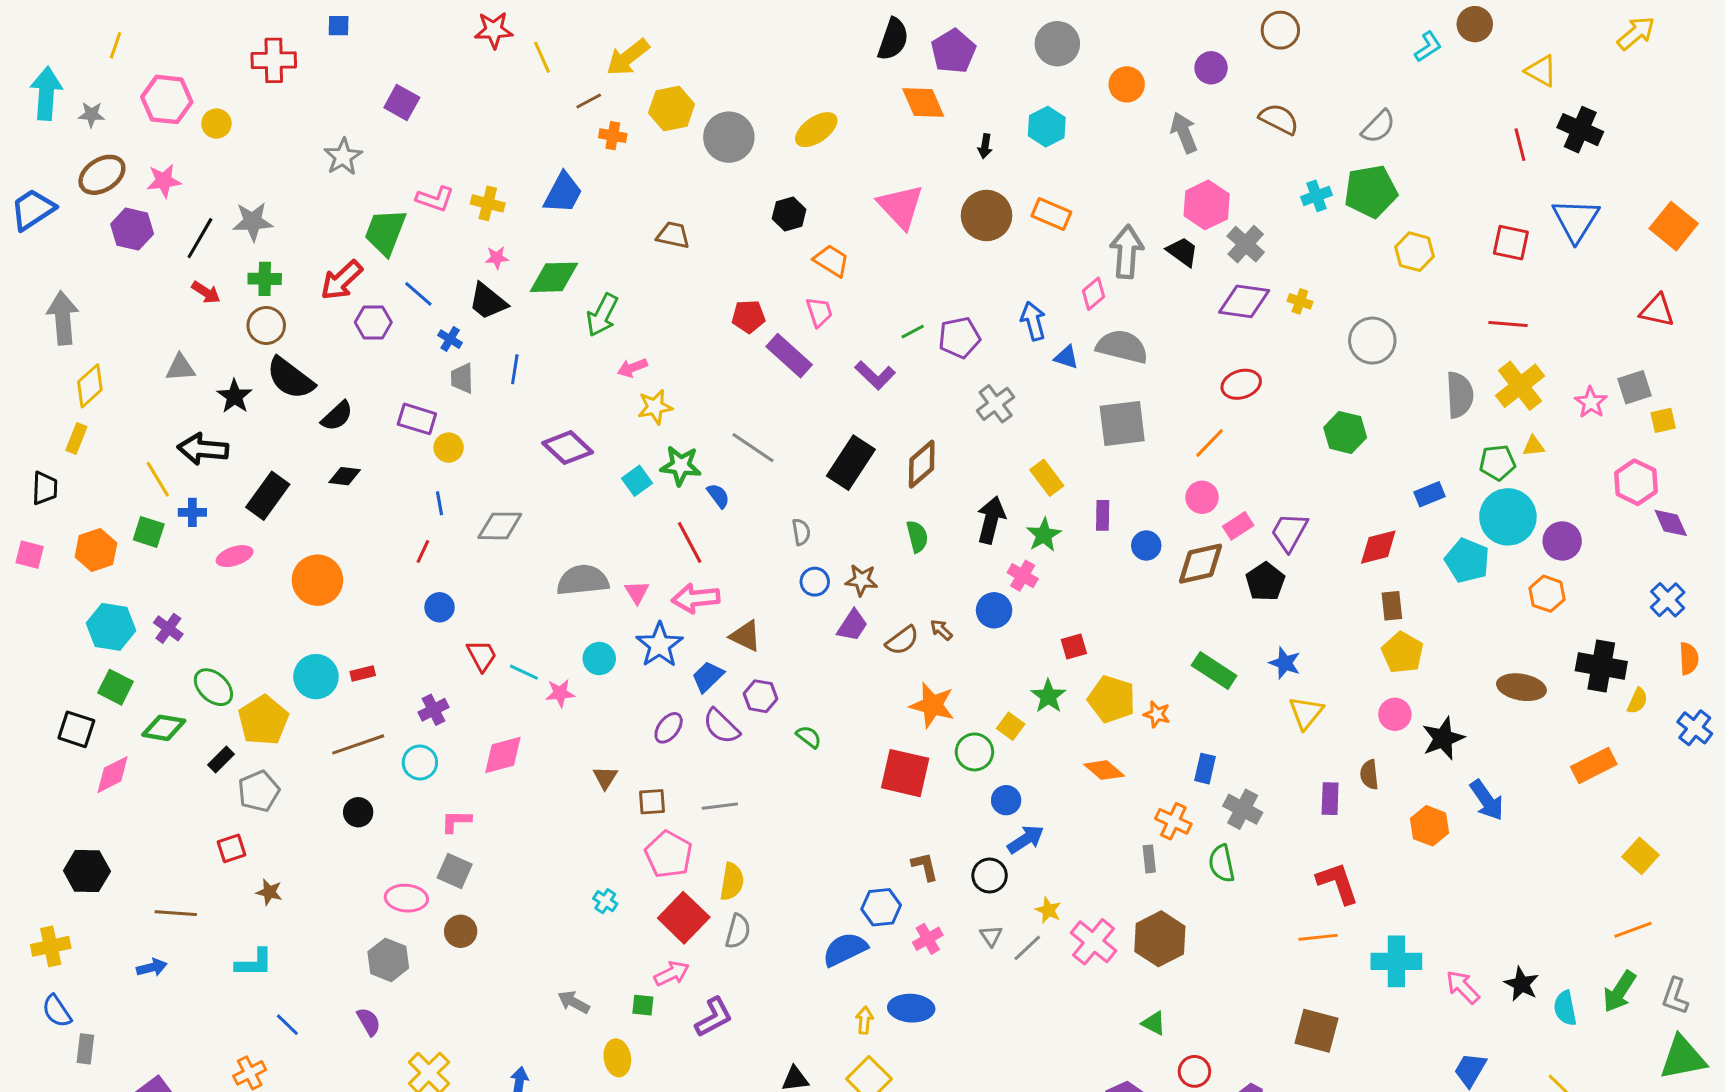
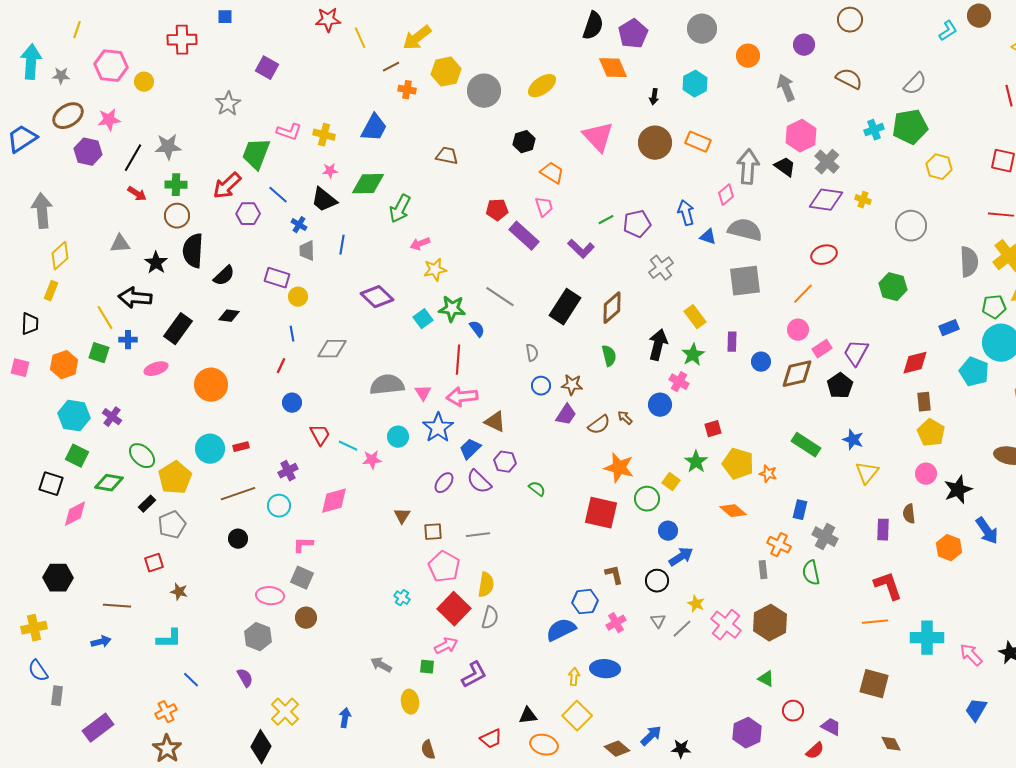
black semicircle: (290, 378) -> (193, 251), turned 56
red line: (690, 542) -> (458, 360), turned 32

